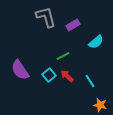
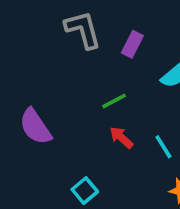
purple rectangle: (73, 25) -> (132, 44), turned -32
cyan square: (49, 75) -> (85, 191), moved

